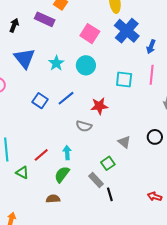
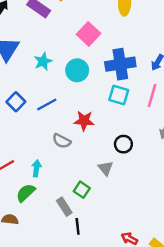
blue cross: (127, 31) -> (120, 64), moved, turned 30
black circle: (155, 137) -> (123, 144), moved
green square: (108, 163) -> (82, 190), turned -32

